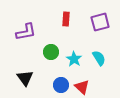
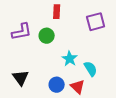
red rectangle: (66, 19) -> (57, 12), moved
green circle: (51, 52) -> (47, 36), moved
cyan semicircle: (99, 58) -> (91, 69), moved

